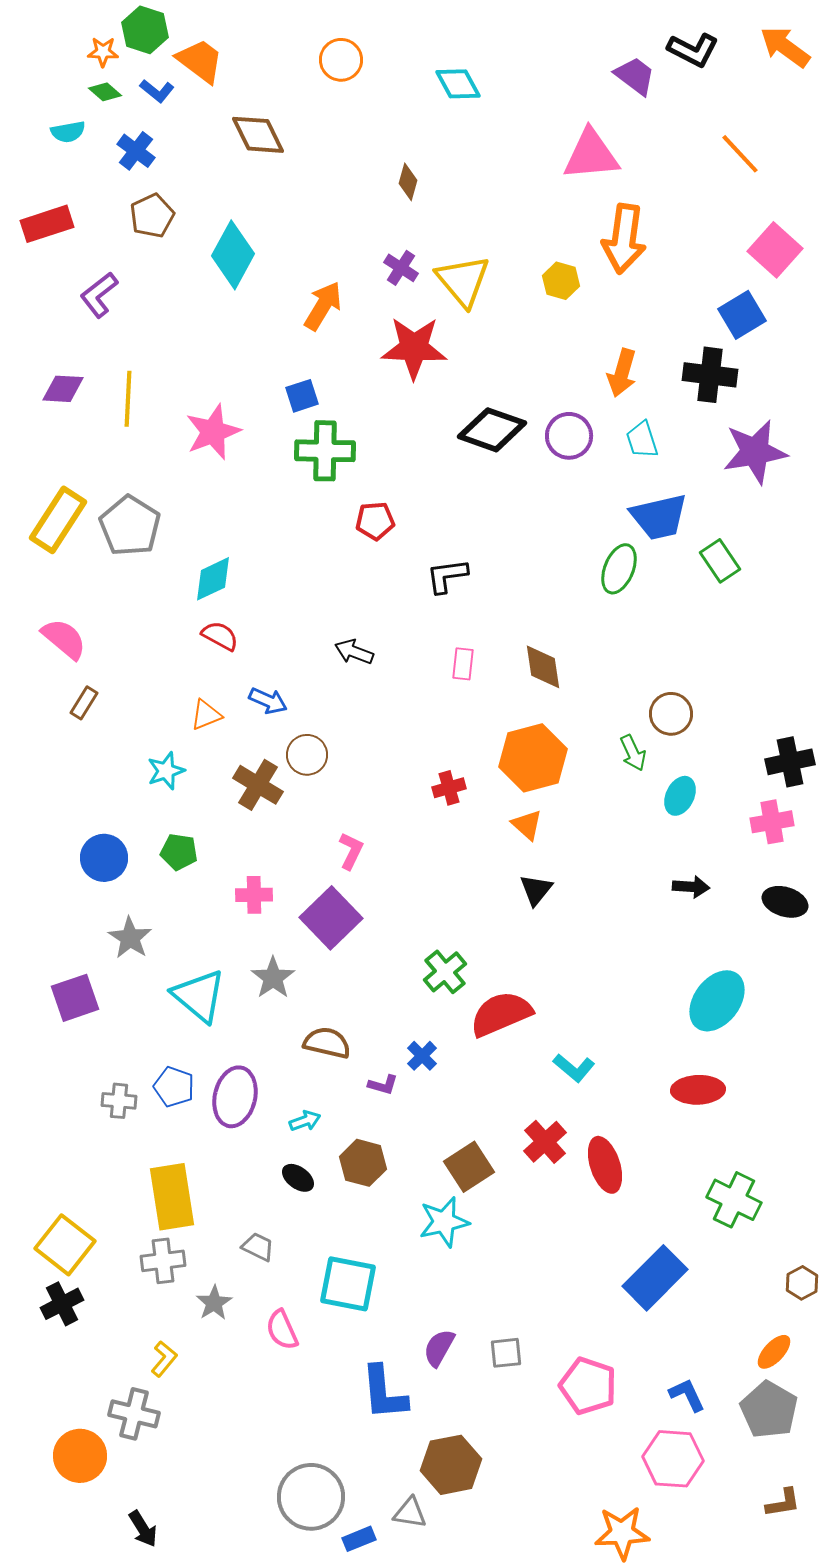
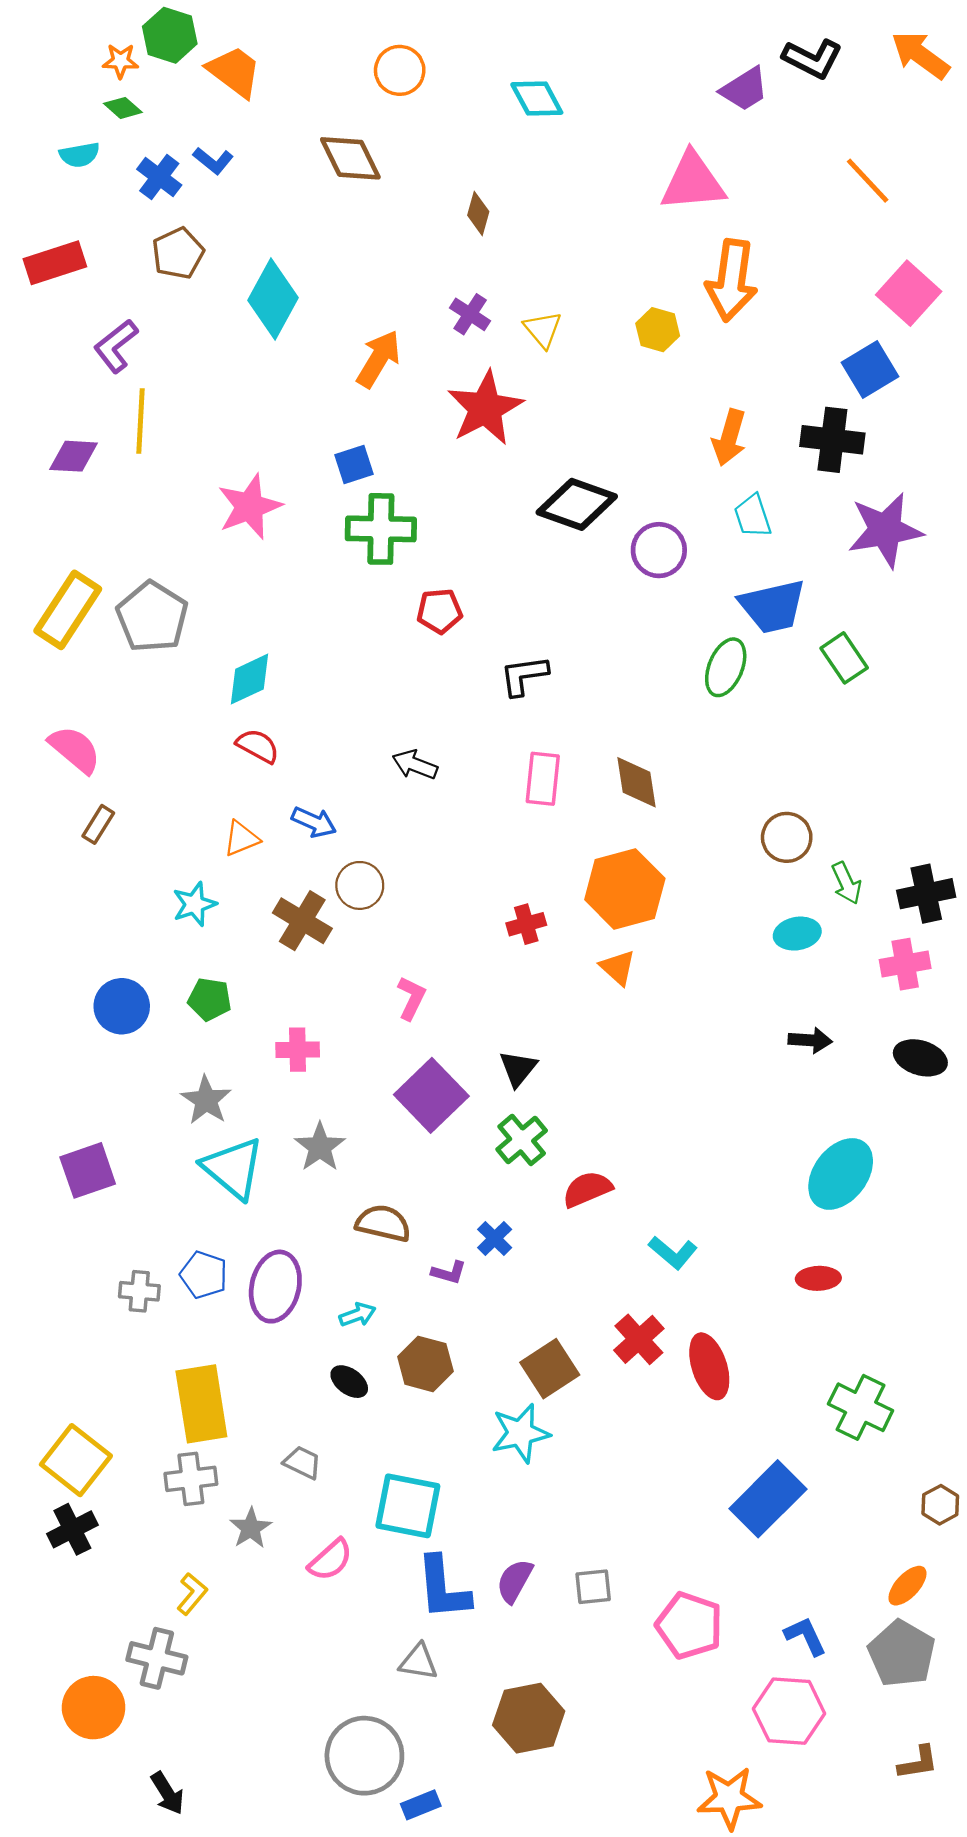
purple trapezoid: (635, 76) -> (744, 89), turned 111
blue L-shape: (157, 91) -> (213, 161), moved
brown diamond: (258, 135) -> (350, 158), moved
yellow triangle: (463, 281) -> (543, 330), size x0.6
red star: (414, 348) -> (485, 408), turned -30
yellow line: (128, 399) -> (140, 421), moved
purple circle: (569, 436) -> (659, 550), moved
pink rectangle: (463, 664) -> (543, 779), size x1.4
green arrow: (633, 753) -> (846, 883), moved
cyan ellipse: (680, 796) -> (797, 934), turned 54
black triangle: (536, 890) -> (518, 1068), moved
purple square: (331, 918) -> (431, 1095), moved
gray star: (130, 938) -> (206, 1100), moved
red semicircle: (501, 1014) -> (587, 1189), size x0.7
red ellipse: (698, 1090) -> (818, 1278), size x0.7
pink semicircle: (282, 1330) -> (330, 1560), turned -108
blue L-shape: (384, 1393) -> (443, 1588), moved
gray triangle: (410, 1513) -> (418, 1662), moved

